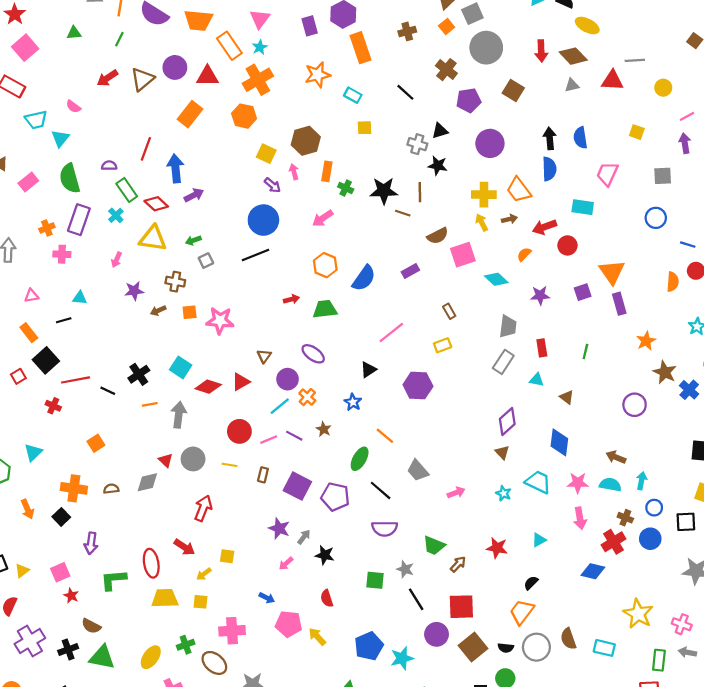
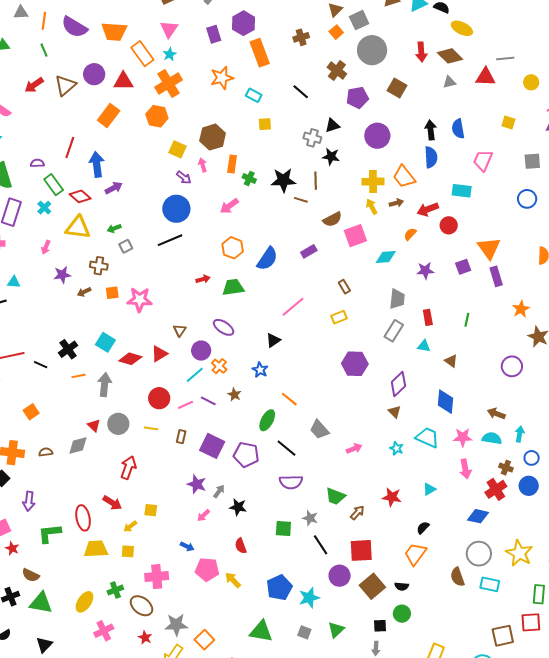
green line: (119, 39) -> (44, 50), turned -48
cyan diamond: (496, 279) -> (386, 257), turned -45
purple hexagon: (418, 386) -> (355, 364), moved
gray circle: (536, 647) -> (479, 554), moved

